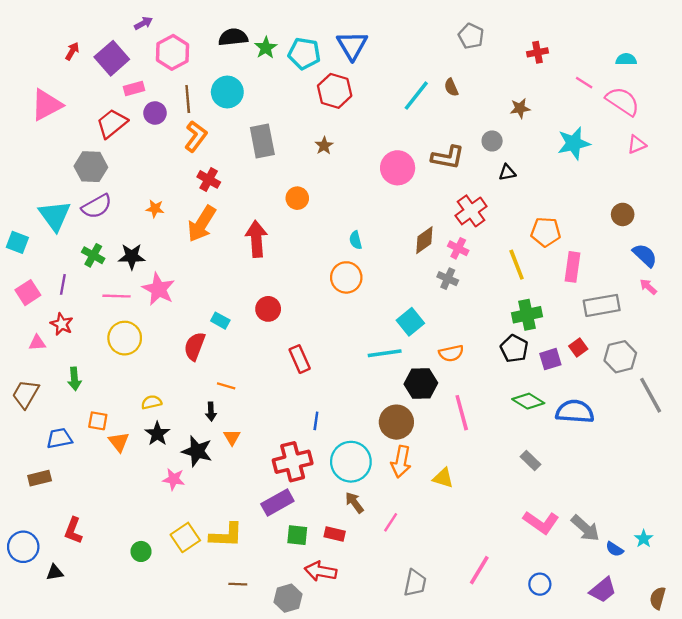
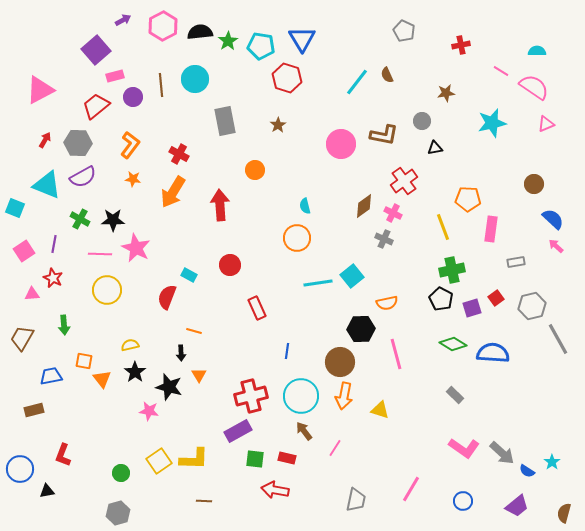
red arrow: (72, 51) -> (45, 140), moved
pink hexagon: (172, 52) -> (163, 26), moved
orange L-shape: (196, 136) -> (130, 145), moved
cyan triangle: (55, 216) -> (47, 185), turned -32
gray rectangle: (602, 305) -> (516, 262), size x0.6
cyan line: (385, 353) -> (318, 283), moved
blue line: (316, 421) -> (287, 351), moved
gray hexagon: (288, 598) -> (118, 513), moved

